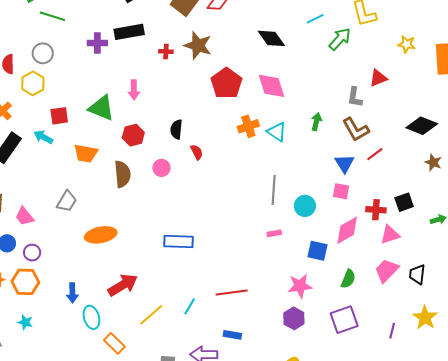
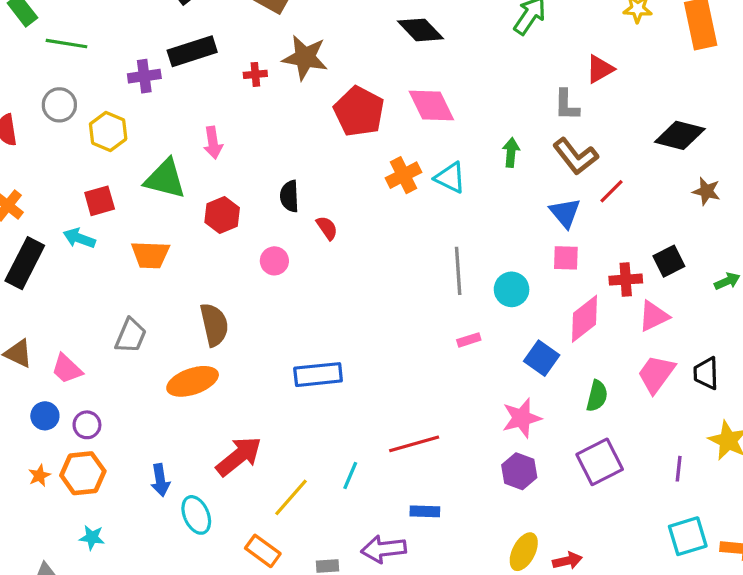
yellow hexagon: (33, 83) -> (108, 131), moved
brown semicircle: (122, 174) -> (214, 325), moved
blue square: (317, 251) -> (542, 358), turned 30
orange rectangle: (114, 343) -> (263, 551), moved

